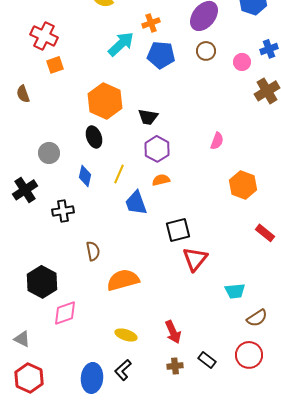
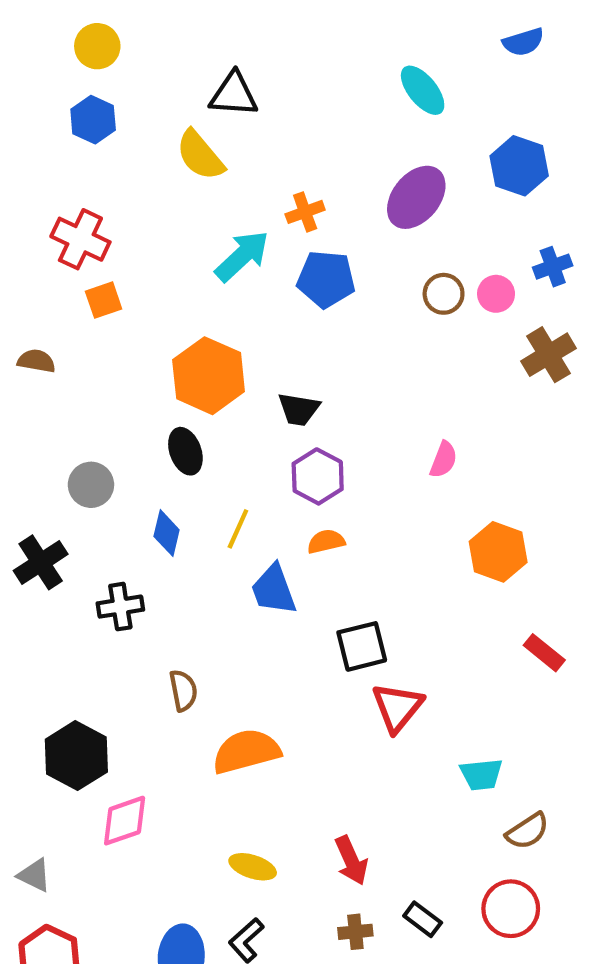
brown circle: (206, 51) -> (444, 294), moved
brown semicircle: (23, 94) -> (36, 361), turned 120

